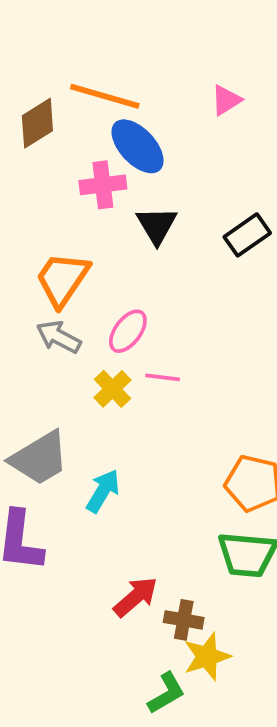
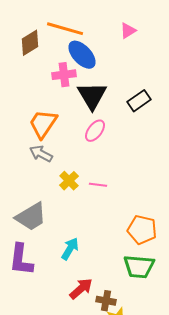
black triangle: (157, 225) -> (92, 96), size x1.4
pink ellipse: (128, 331) -> (95, 131), moved
pink line: (163, 377) -> (98, 185), moved
cyan arrow: (103, 491) -> (70, 249), moved

